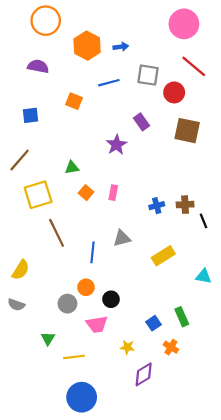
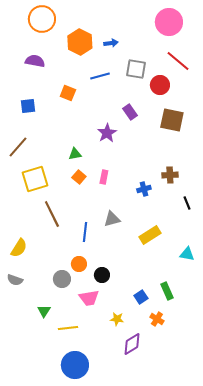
green triangle: (72, 168) -> (75, 154), moved
brown cross: (185, 205) -> (170, 175), moved

